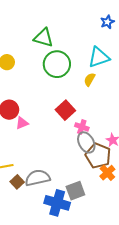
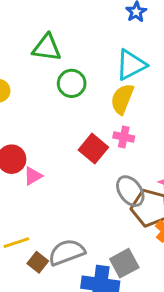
green circle: (57, 64) -> (72, 83), size x0.7
yellow semicircle: (90, 79) -> (122, 99), size x1.5
pink cross: (82, 127) -> (124, 137), moved

